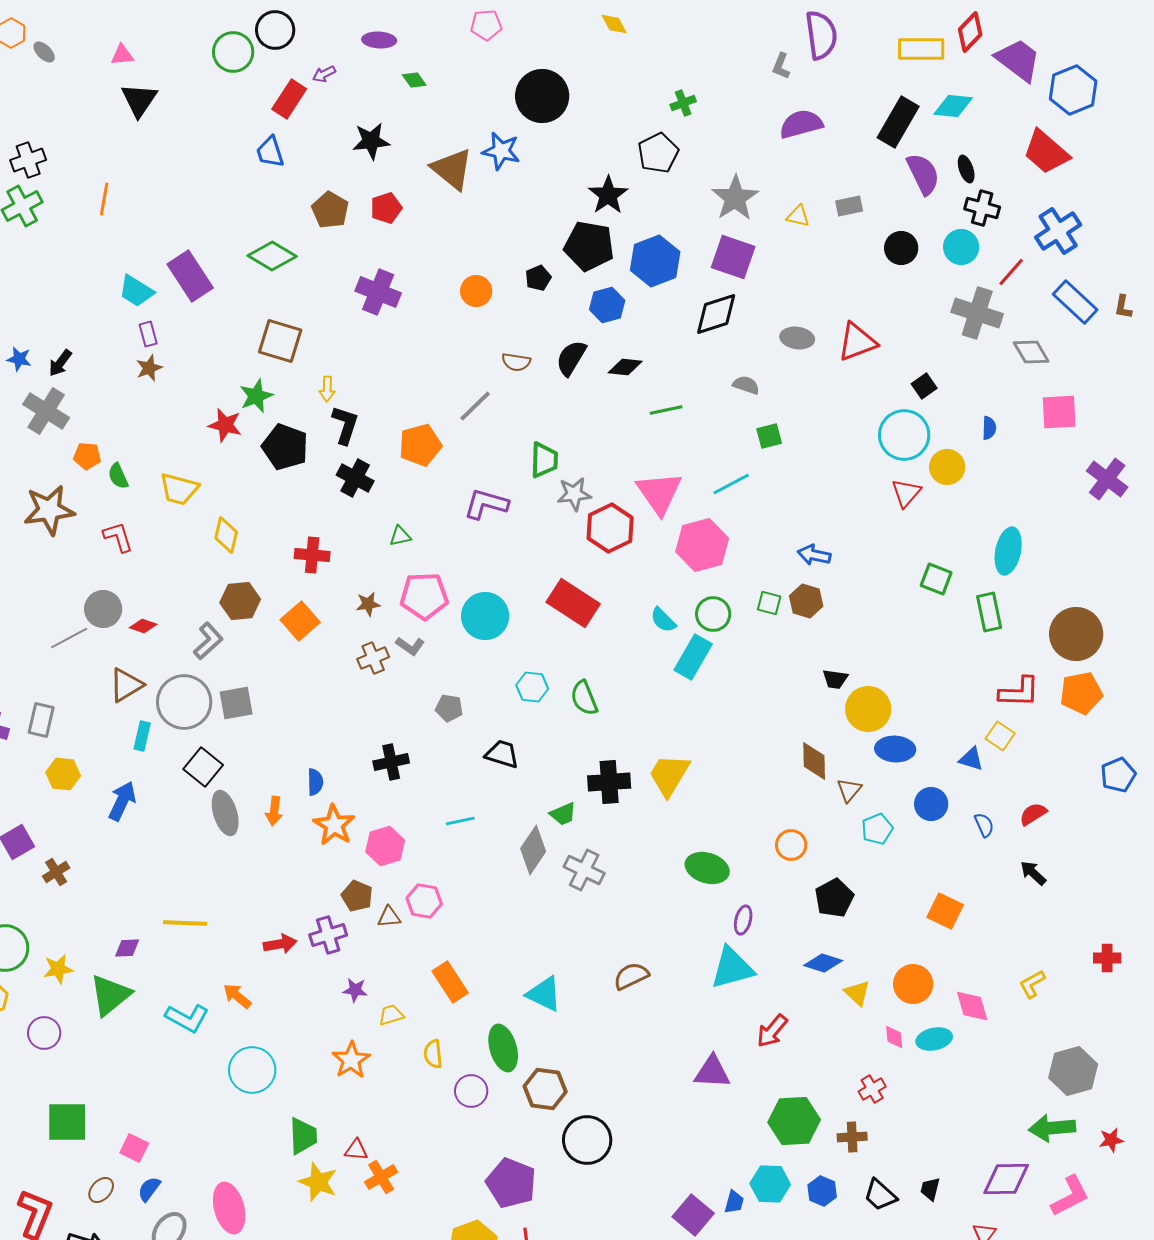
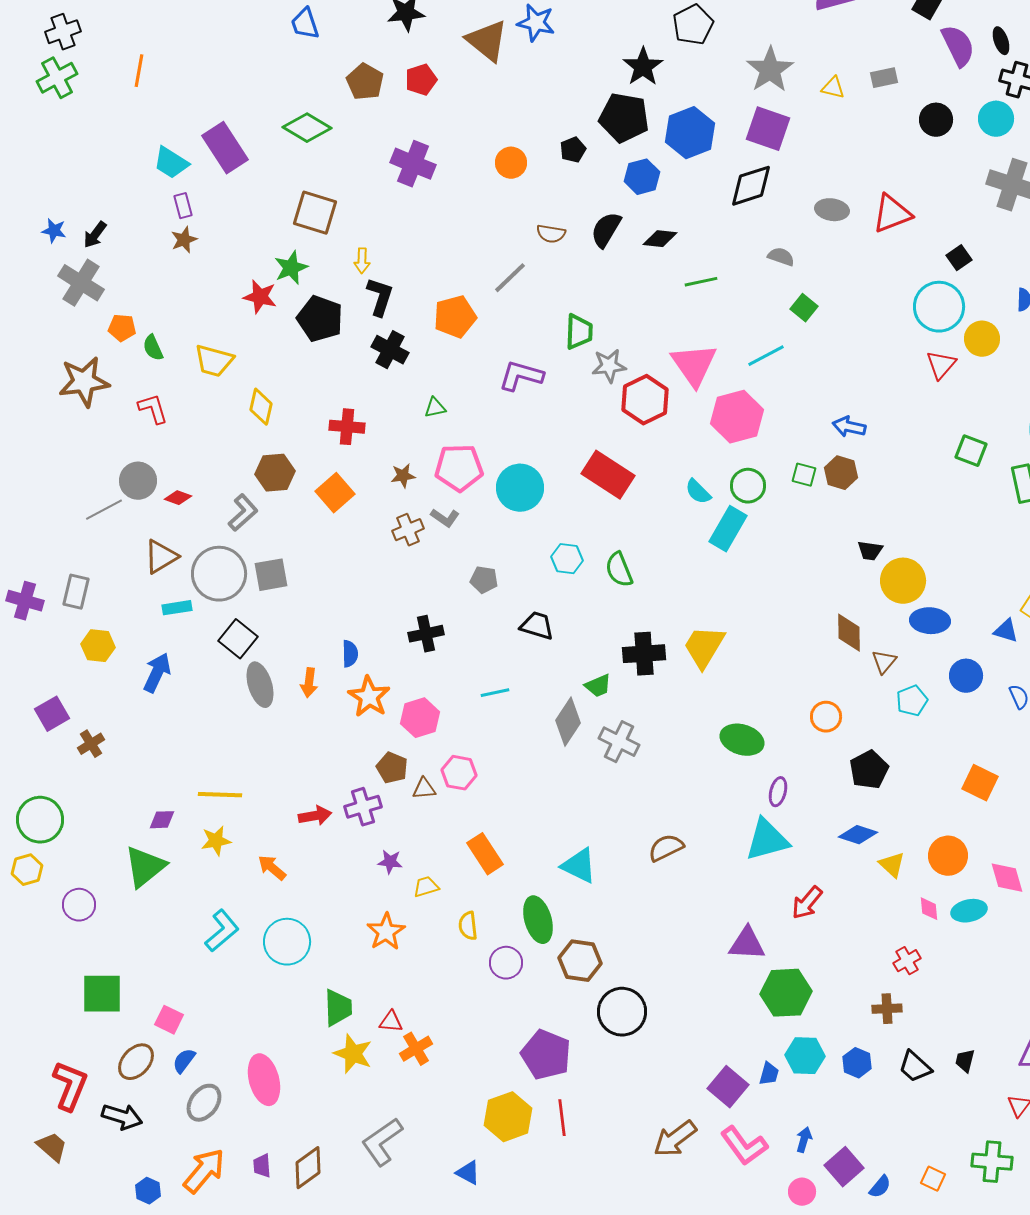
green square: (769, 436) -> (804, 308), turned -36
cyan rectangle: (142, 736) -> (177, 608), turned 68
yellow star: (58, 969) -> (216, 841), moved
cyan L-shape: (187, 1018) -> (222, 931), moved, turned -69
green hexagon: (794, 1121) -> (786, 993), moved
brown ellipse: (101, 1190) -> (136, 1062), size x1.4

